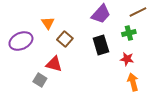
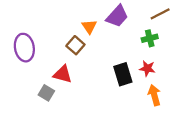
orange triangle: (48, 23) -> (89, 27), moved
purple ellipse: (21, 41) -> (24, 48), turned -75
black rectangle: (101, 45) -> (123, 74), moved

